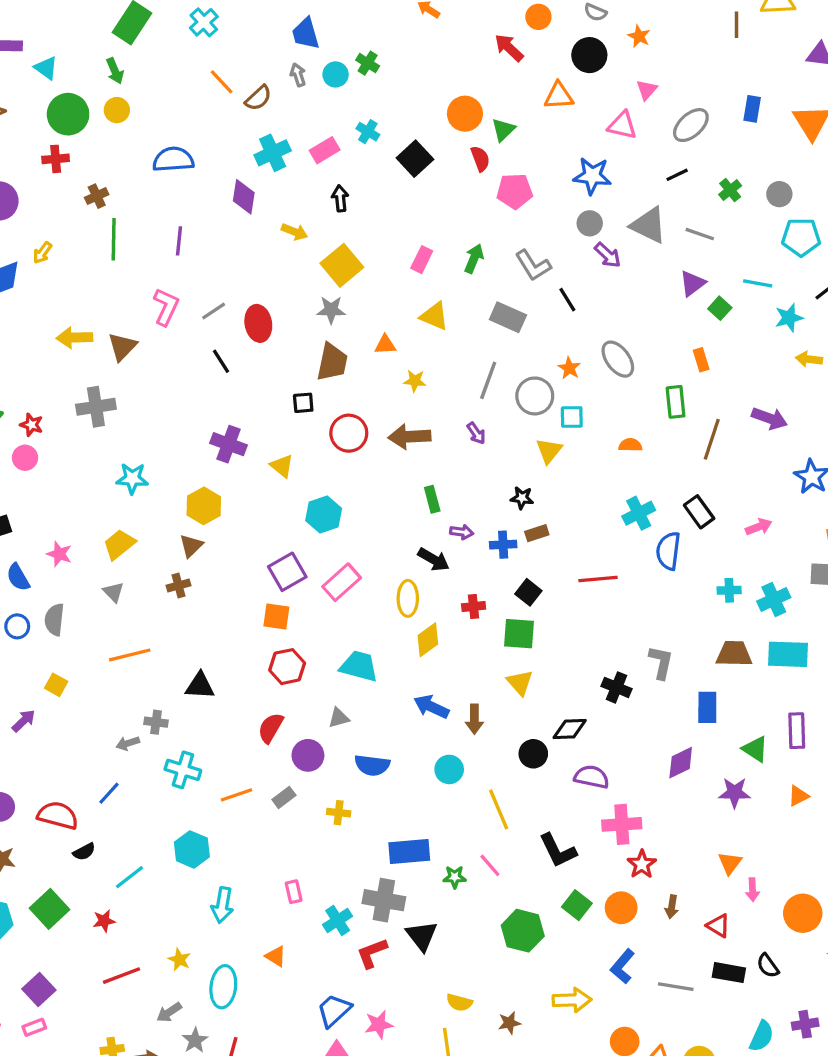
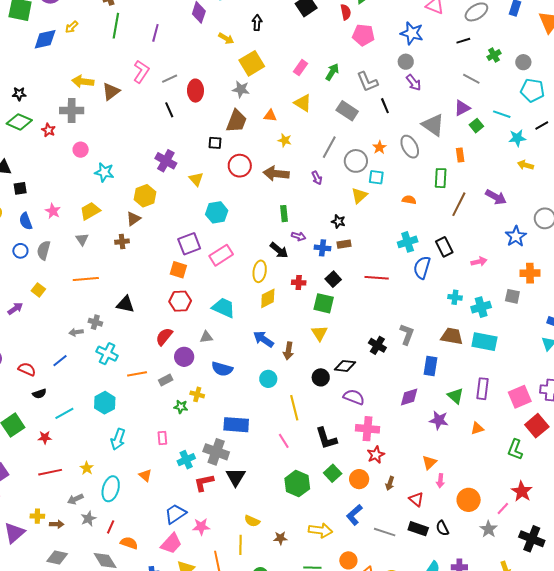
gray triangle: (649, 225) -> (433, 125), moved
gray cross: (96, 407) -> (72, 110), moved
pink circle: (25, 458) -> (81, 150), moved
red semicircle: (58, 815) -> (27, 369), size x0.7
green star: (455, 877) -> (181, 407), moved

